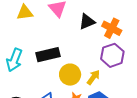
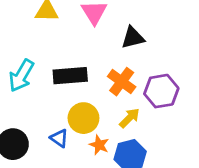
orange cross: (112, 28) -> (122, 82), moved
yellow circle: (70, 75) -> (83, 118), moved

